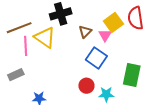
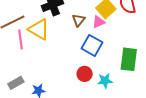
pink triangle: (105, 35) -> (99, 22), turned 40
gray rectangle: (16, 75) -> (16, 83), moved

